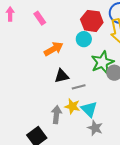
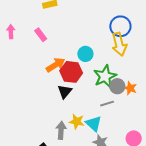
red hexagon: (92, 21) -> (71, 72), moved
black triangle: (62, 76) -> (65, 92), turned -35
gray line: (79, 87) -> (107, 104), moved

